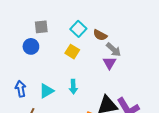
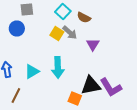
gray arrow: (114, 50) -> (70, 32), moved
cyan arrow: (73, 87) -> (58, 68), size x1.5

